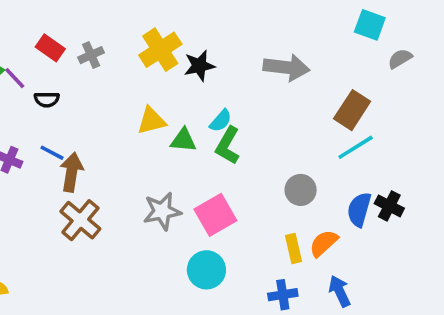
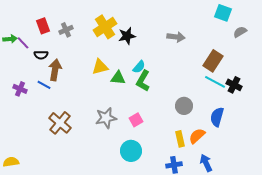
red rectangle: (50, 48) -> (43, 26), turned 35
gray arrow: (286, 67) -> (176, 37), size x0.7
cyan line: (356, 147) -> (215, 82), turned 60
brown arrow: (72, 172) -> (55, 70), moved
black cross: (389, 206) -> (234, 85), moved
pink square: (215, 215) -> (136, 120), size x0.6

